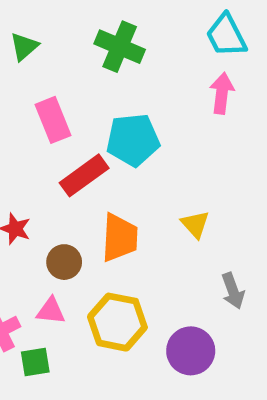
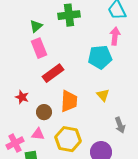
green triangle: (24, 47) -> (36, 26), moved
green cross: (120, 47) -> (69, 15), turned -30
cyan pentagon: (133, 140) -> (100, 57), moved

